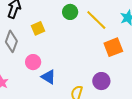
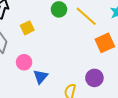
blue triangle: (48, 77) -> (40, 77), turned 42

